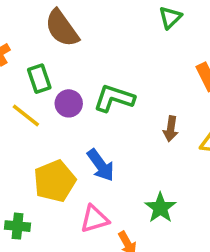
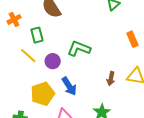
purple circle: (69, 103) -> (53, 61), moved
brown arrow: (171, 129) -> (111, 79), moved

